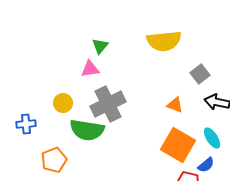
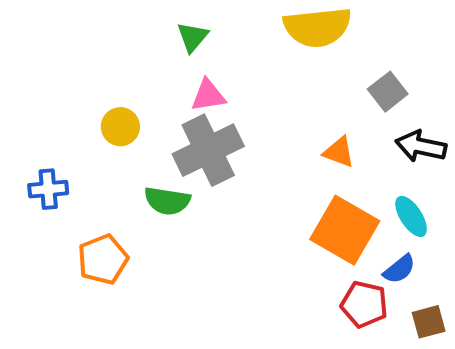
pink triangle: (90, 69) -> (208, 95), moved
yellow circle: (63, 103) -> (120, 127), moved
green semicircle: (87, 130) -> (167, 201), size x0.7

